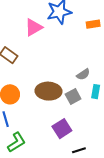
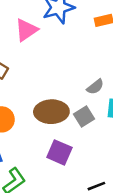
purple square: (62, 129) -> (59, 152), moved, turned -30

